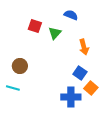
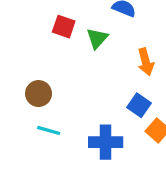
cyan line: (13, 88) -> (49, 130), moved
blue cross: (71, 97) -> (106, 142), moved

